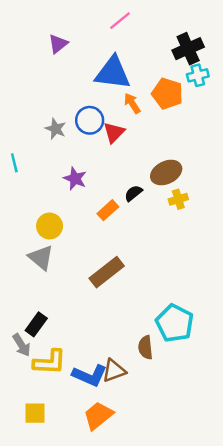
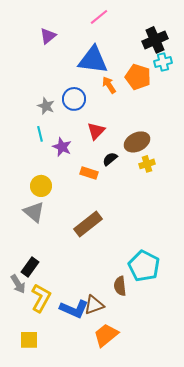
red triangle: (114, 132) -> (96, 131), moved
cyan line: (14, 163) -> (40, 134), moved
orange rectangle: (108, 210) -> (89, 173), turned 60
yellow L-shape: (50, 362) -> (41, 298), turned -64
orange trapezoid: (98, 416) -> (106, 335), moved

